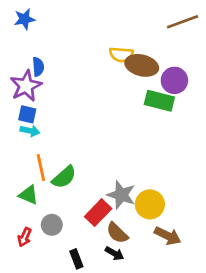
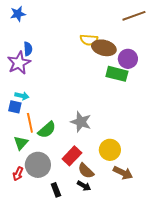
blue square: (27, 114) -> (15, 107), moved
green triangle: (29, 195) -> (21, 143), turned 49
gray star: (121, 195) -> (81, 122), moved
gray circle: (52, 225) -> (38, 165), size x1.6

